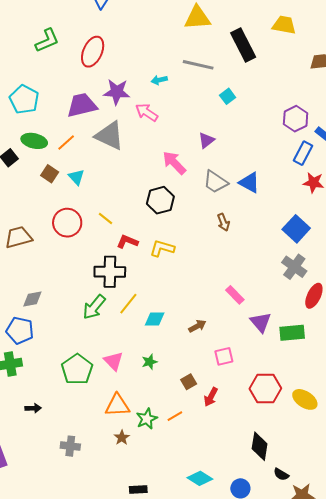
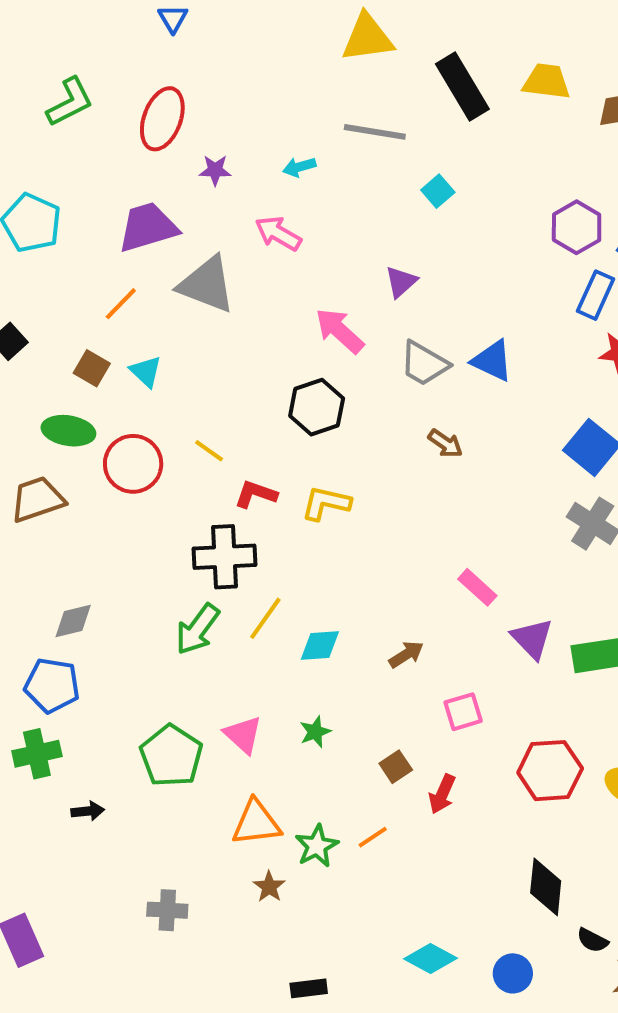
yellow trapezoid: (284, 25) -> (546, 81), moved
purple star: (117, 92) -> (215, 170), moved, size x0.6
green ellipse: (34, 141) -> (68, 431), moved
brown arrow: (223, 222) -> (445, 443), turned -30
black arrow: (33, 408) -> (88, 811), moved

